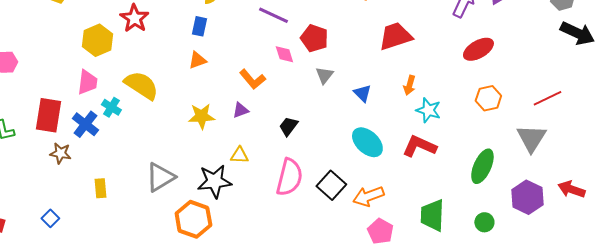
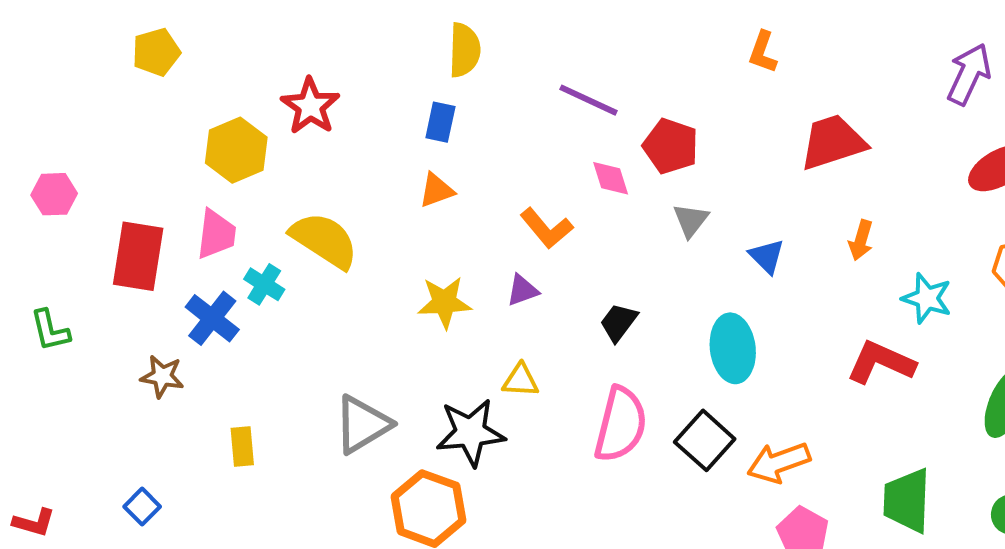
cyan star: (428, 110) -> (927, 298), moved
red rectangle: (48, 115) -> (138, 256), moved
cyan ellipse: (367, 142) -> (733, 348), moved, turned 40

